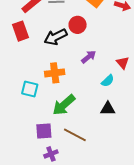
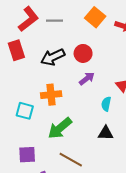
red circle: (78, 25) -> (83, 53), moved
cyan semicircle: (108, 81) -> (106, 104), turned 144
purple square: (44, 131) -> (27, 155), moved

